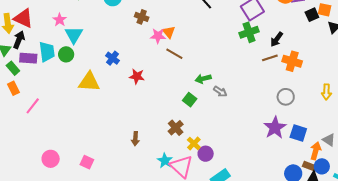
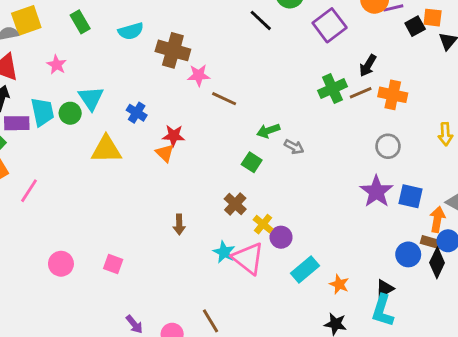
brown cross: (142, 17) -> (173, 50), size x1.6
orange triangle: (169, 32) -> (165, 153), moved
green cross: (249, 32) -> (332, 89), moved
cyan triangle: (74, 35) -> (91, 98), moved

